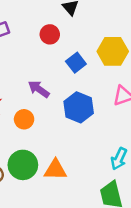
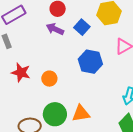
purple arrow: (39, 89) -> (55, 29), moved

